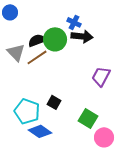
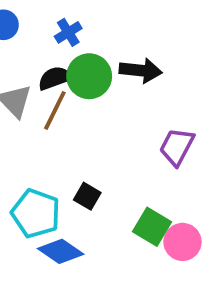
blue cross: (74, 22) -> (68, 32), moved, turned 32
brown line: (37, 57) -> (55, 110), turned -30
pink circle: (104, 137) -> (183, 242), moved

